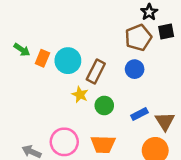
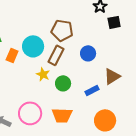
brown pentagon: (138, 38) -> (62, 30), moved, turned 30
orange rectangle: (42, 58) -> (12, 55), moved
brown triangle: (165, 121) -> (112, 76), moved, turned 30

